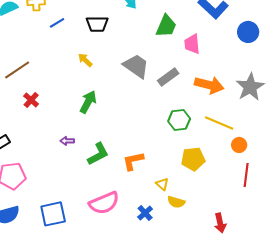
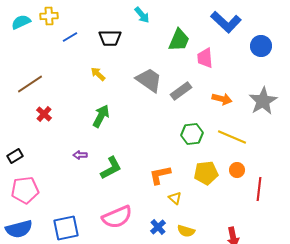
orange arrow: (209, 85) -> (222, 99), size x0.7
orange circle: (239, 145) -> (237, 170), moved
orange L-shape: (133, 161) -> (160, 175), moved
yellow semicircle: (176, 202) -> (186, 231), moved

